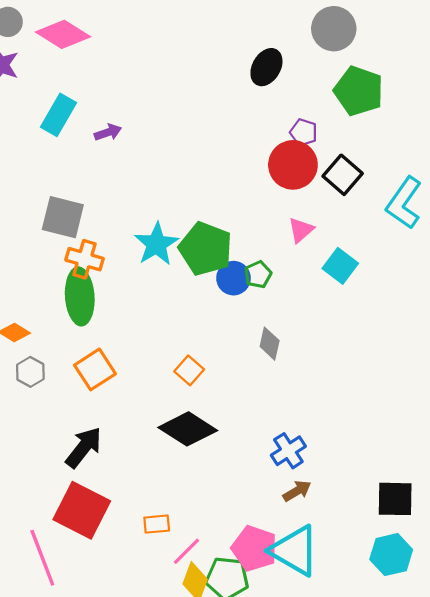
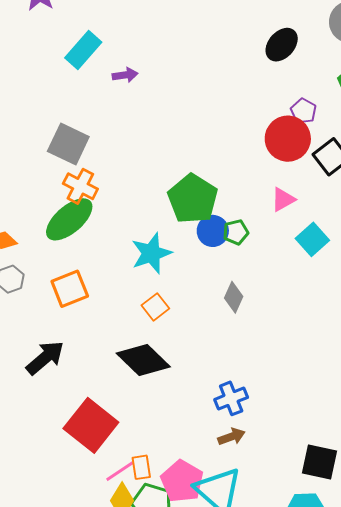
cyan star: (156, 244) -> (151, 253), moved
green ellipse: (80, 296) -> (69, 219), turned 42
red square: (82, 510) -> (91, 425), moved
orange rectangle: (157, 524) -> (141, 467), moved, turned 75

